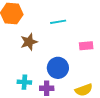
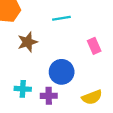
pink rectangle: (86, 46) -> (94, 46), turned 72

